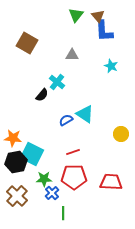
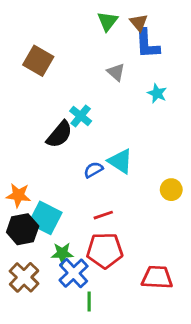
gray triangle: (72, 55) -> (116, 72), moved, turned 40
black semicircle: (42, 95) -> (59, 134), size x1.5
red trapezoid: (111, 182) -> (157, 277), moved
blue cross: (52, 193) -> (74, 273), size x1.5

